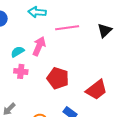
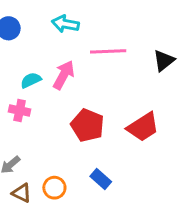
pink cross: (21, 71) -> (20, 111), moved
red trapezoid: (96, 90) -> (143, 127), moved

